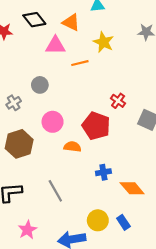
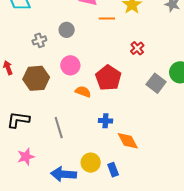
red cross: (118, 101) -> (137, 48), moved

